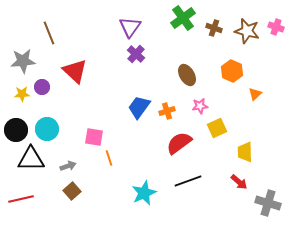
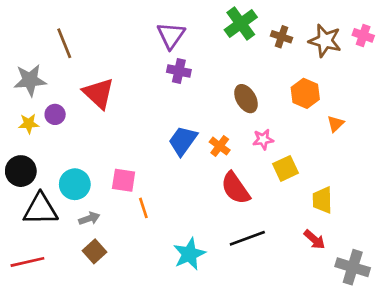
purple cross: (136, 54) -> (179, 71), turned -30
orange cross: (167, 111) -> (220, 146), turned -35
cyan circle: (47, 129) -> (75, 184), moved
red semicircle: (179, 143) -> (235, 188), turned -88

